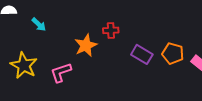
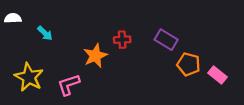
purple rectangle: (142, 54) -> (166, 40), moved

